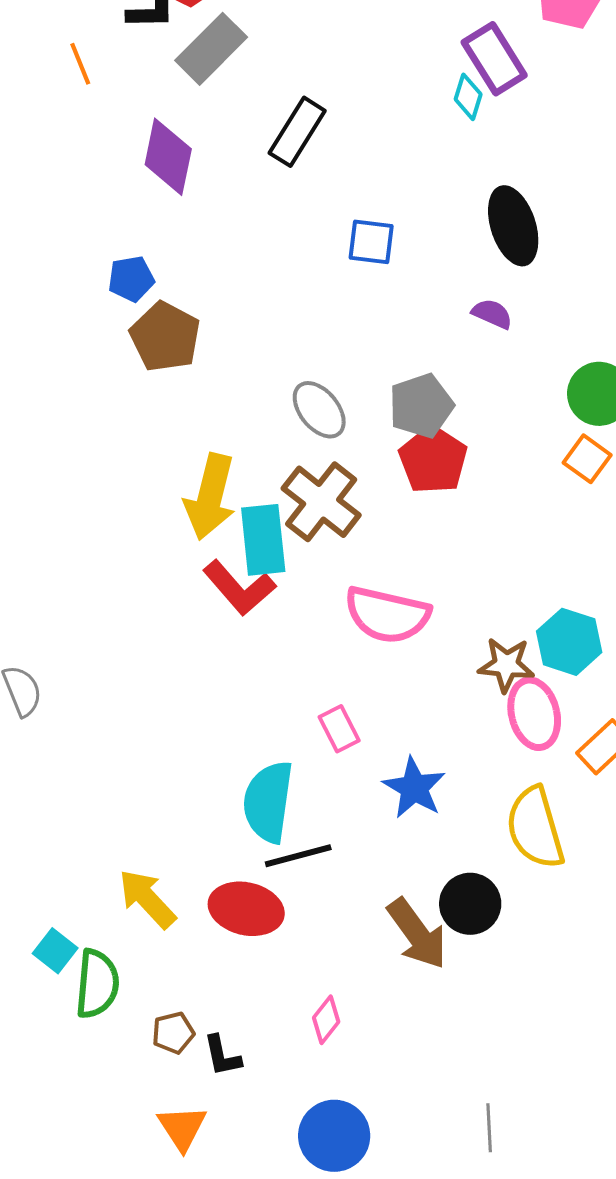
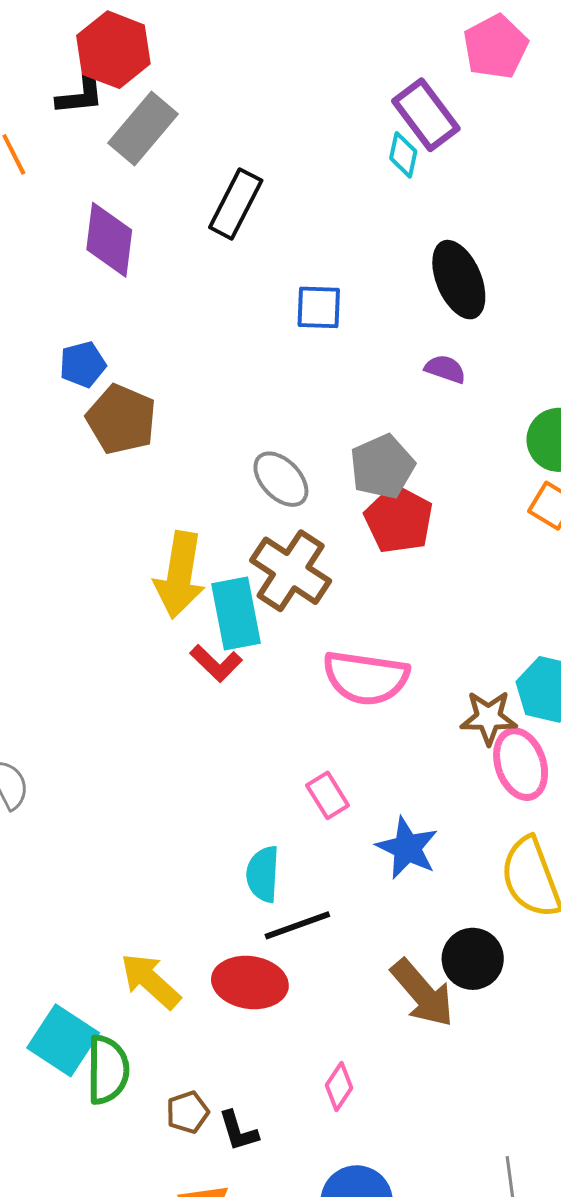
red L-shape: (239, 588) -> (216, 663), size x0.7
cyan semicircle: (268, 802) -> (263, 874), size x0.7
cyan square: (55, 951) -> (63, 1040), size x1.6

